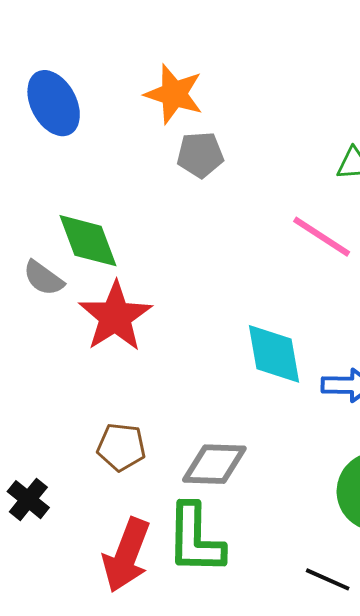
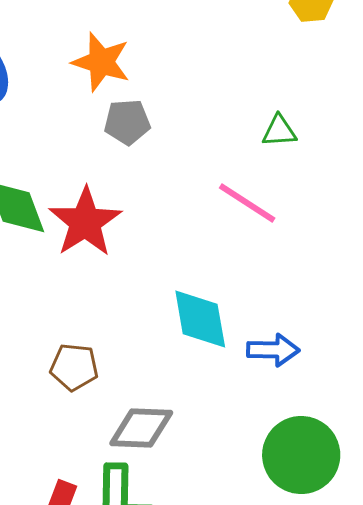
red star: (115, 317) -> (85, 222), moved
brown pentagon: (121, 447) -> (74, 367), moved

